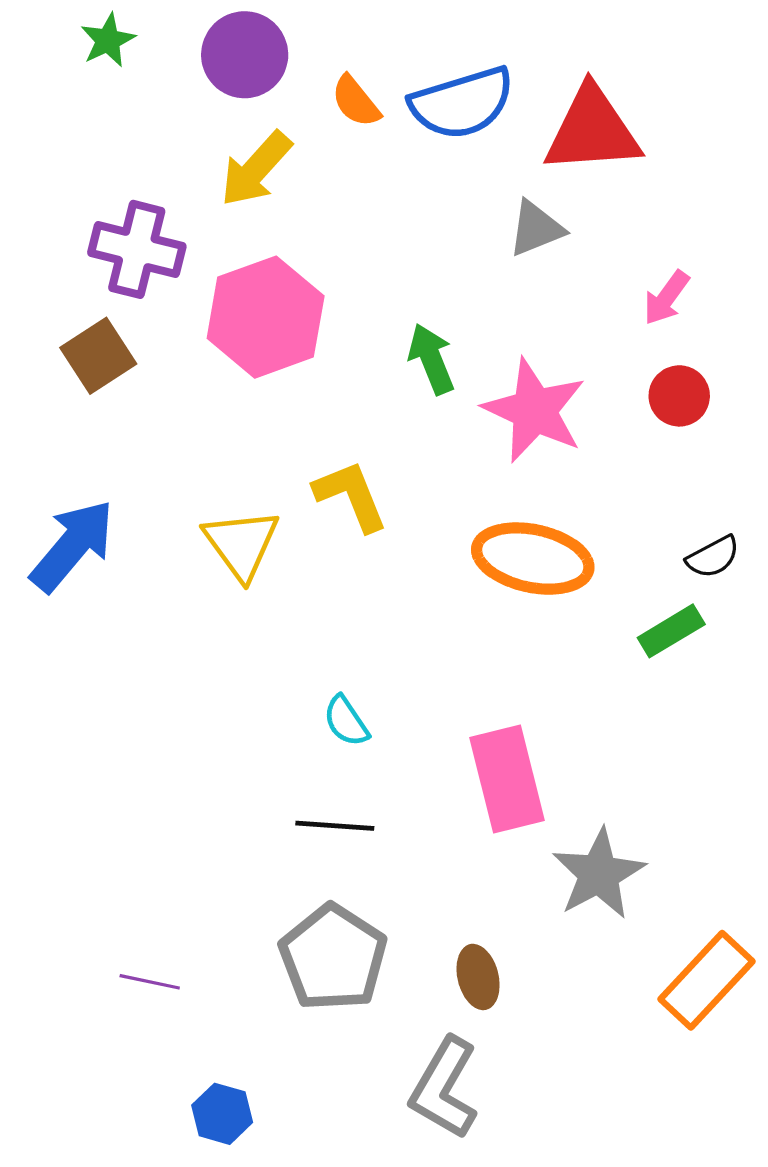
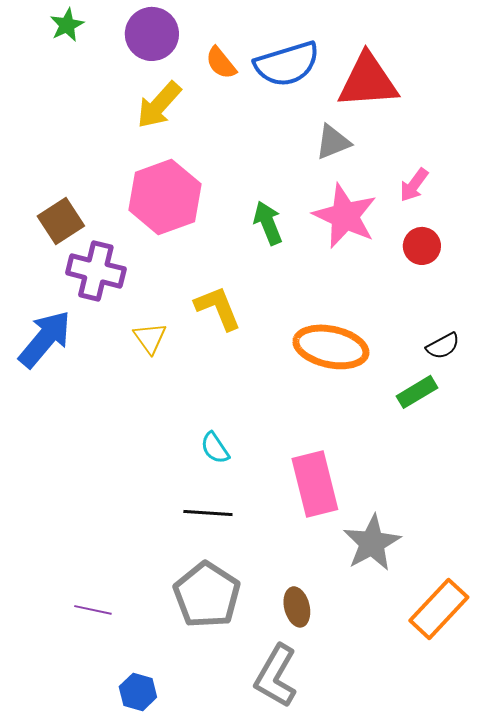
purple cross: (137, 249) -> (96, 271), moved
pink star: (534, 410) -> (345, 216), moved
yellow triangle: (241, 544) -> (150, 338), size x0.7

